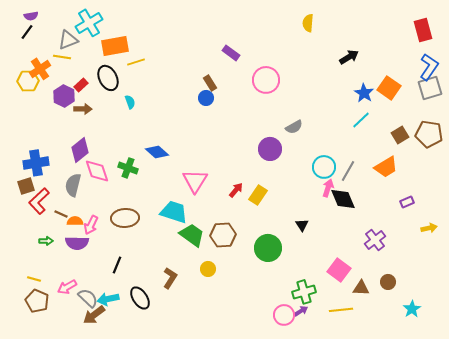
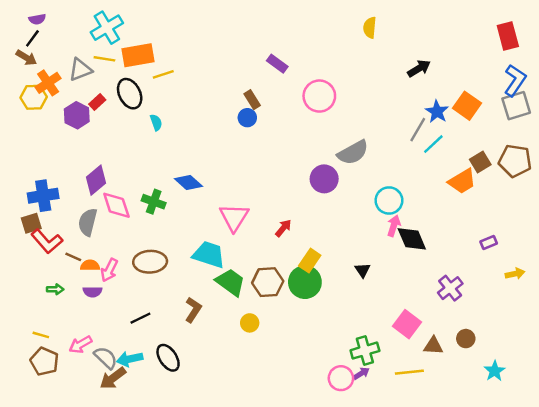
gray triangle: (68, 40) -> (80, 70), moved
yellow line: (62, 57) -> (104, 59), moved
brown arrow: (83, 109) -> (26, 58), moved, turned 30
gray semicircle: (294, 127) -> (353, 152), size x1.5
orange trapezoid: (386, 167) -> (462, 181), moved
gray line: (348, 171) -> (418, 130), moved
yellow rectangle: (258, 195) -> (310, 261), moved
red L-shape: (39, 201) -> (47, 241), turned -88
purple semicircle: (77, 243) -> (92, 292), size x0.7
green circle: (268, 248) -> (305, 282), moved
black line: (117, 265) -> (140, 318), turned 42
brown L-shape: (170, 278) -> (193, 310), moved

